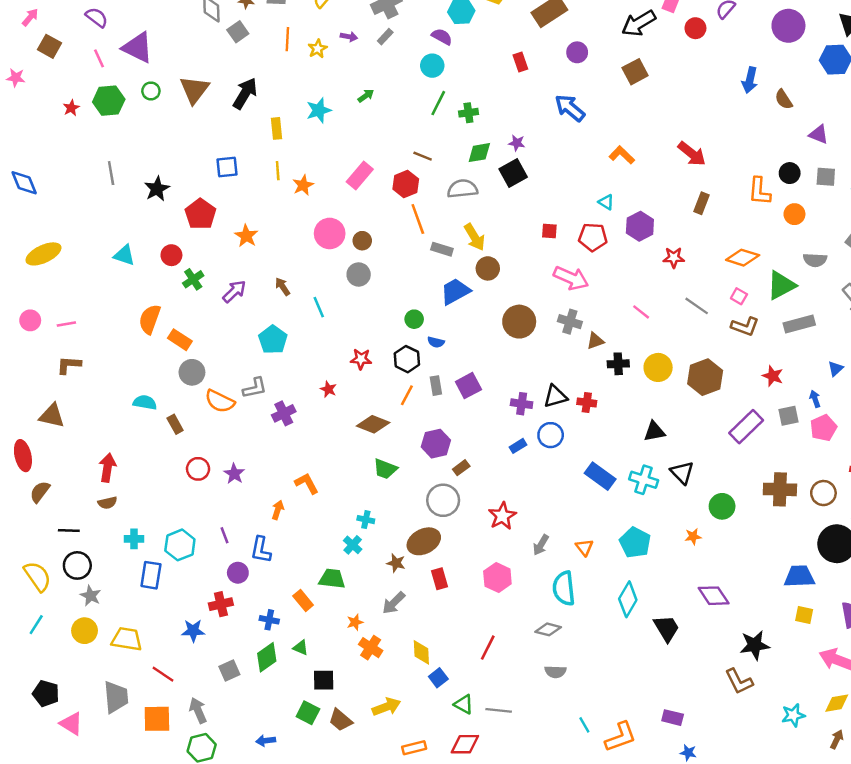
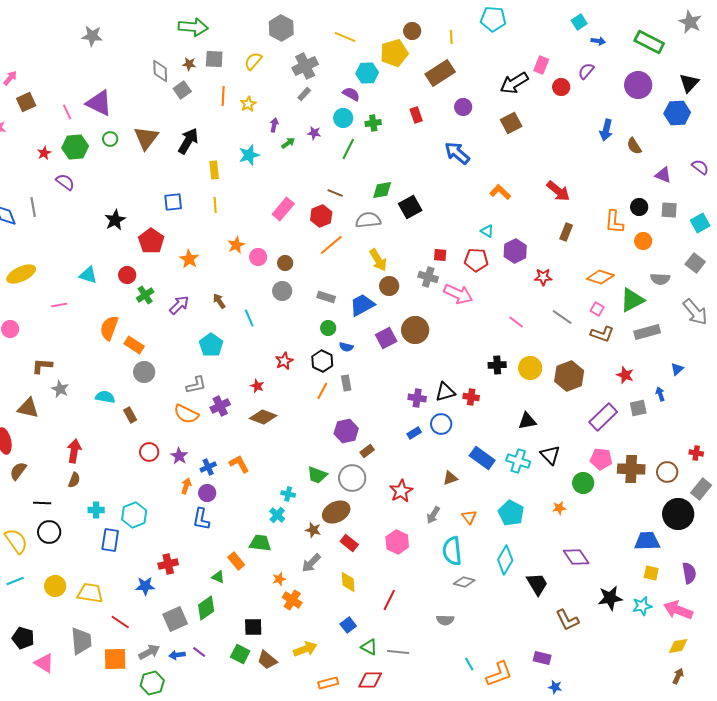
purple semicircle: (97, 17) -> (65, 182), moved
purple arrow: (349, 37) -> (274, 125), moved, turned -88
brown square: (50, 46) -> (26, 102), turned 36
green cross: (468, 113) -> (373, 123), moved
purple star: (517, 143) -> (314, 133), moved
gray line: (111, 173) -> (33, 207), moved
orange star: (303, 185) -> (236, 245), moved
orange line: (418, 219) -> (331, 245), turned 70
pink circle: (330, 233) -> (258, 257), size x0.7
gray rectangle: (442, 249) -> (326, 297), moved
gray cross: (570, 322) -> (428, 277), moved
pink line: (66, 324) -> (59, 305), moved
brown triangle: (595, 341) -> (450, 478), moved
red star: (361, 359) -> (284, 361), turned -30
purple square: (468, 386) -> (386, 338), moved
orange semicircle: (220, 401) -> (186, 414), moved
brown diamond: (373, 424) -> (263, 417), moved
pink pentagon: (823, 428) -> (601, 459), moved, turned 30
green trapezoid: (385, 469) -> (317, 475), moved
brown semicircle: (107, 503) -> (74, 480), turned -56
orange arrow: (278, 510) -> (186, 486), moved
purple line: (225, 535) -> (199, 652), moved, turned -32
purple circle: (238, 573) -> (207, 493), moved
red rectangle: (439, 579) -> (349, 543), turned -36
gray star: (91, 596) -> (60, 389), moved
blue cross: (269, 620) -> (208, 467), moved, turned -35
cyan line: (36, 625) -> (15, 581), turned 36
gray diamond: (548, 629) -> (464, 582), moved
green triangle: (301, 648) -> (218, 577), moved
yellow diamond: (421, 652) -> (348, 582), moved
gray square: (229, 671) -> (175, 619), size x1.4
brown L-shape: (739, 681) -> (567, 620), moved
gray arrow: (198, 710) -> (149, 652), turned 85
cyan star: (793, 715) -> (642, 606), moved
blue arrow: (266, 741) -> (177, 655), moved

